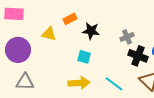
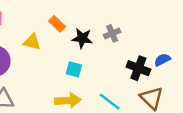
orange rectangle: (70, 19) -> (57, 24), turned 72
gray cross: (127, 37) -> (112, 33), moved

